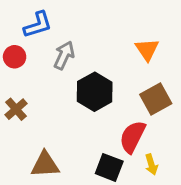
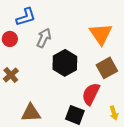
orange triangle: (147, 49) -> (101, 34), size x1.4
yellow arrow: (151, 165) -> (114, 113), moved

